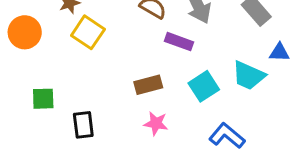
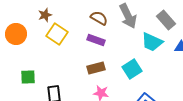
purple rectangle: (179, 42) -> (96, 40), moved
cyan trapezoid: (249, 76) -> (152, 42), moved

